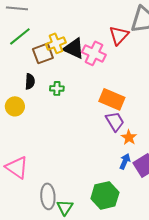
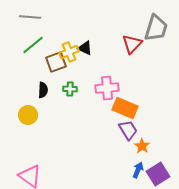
black triangle: (74, 48) -> (85, 48), moved, size x0.7
pink cross: (94, 53) -> (107, 88), moved, turned -30
green cross: (57, 88) -> (70, 89), moved

